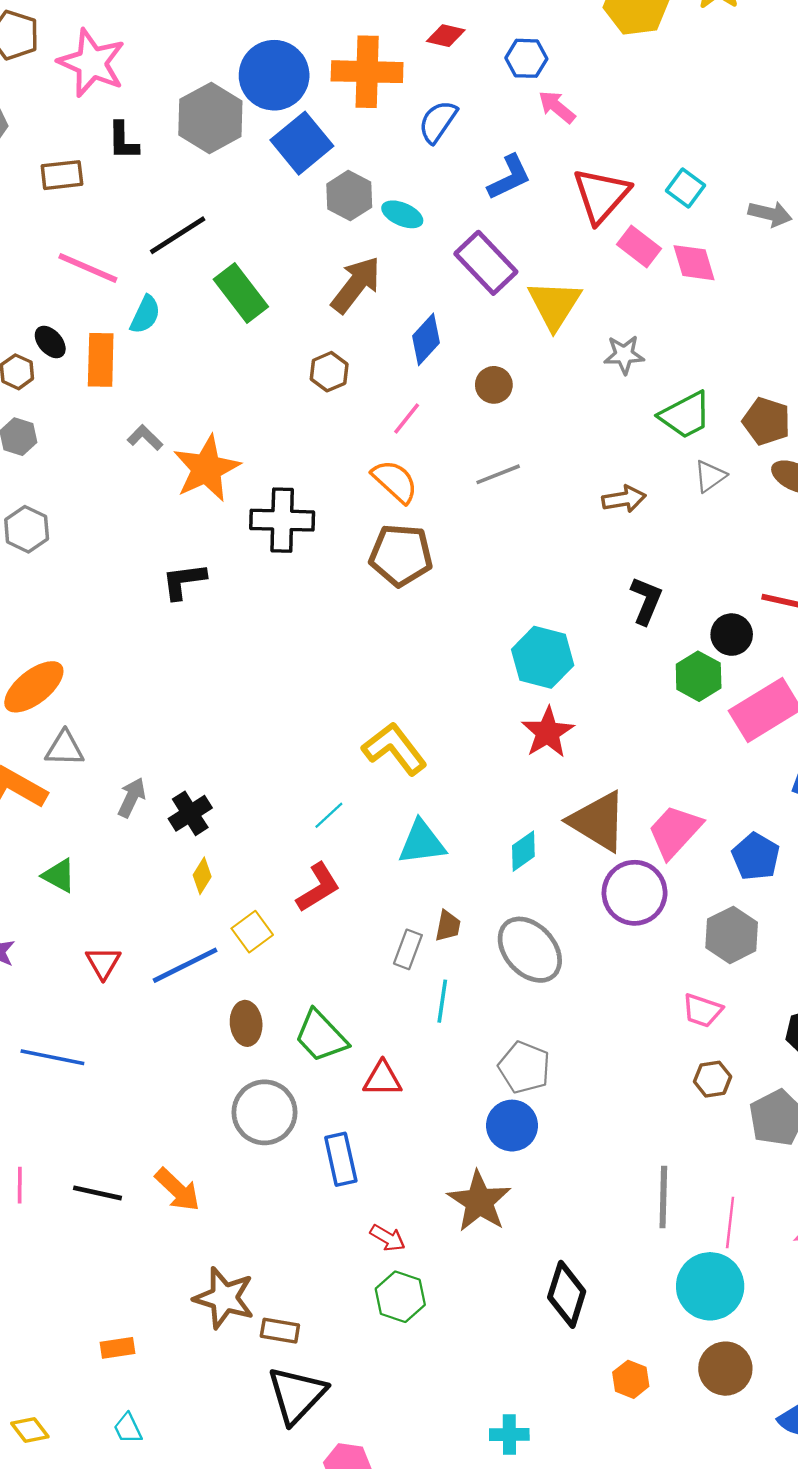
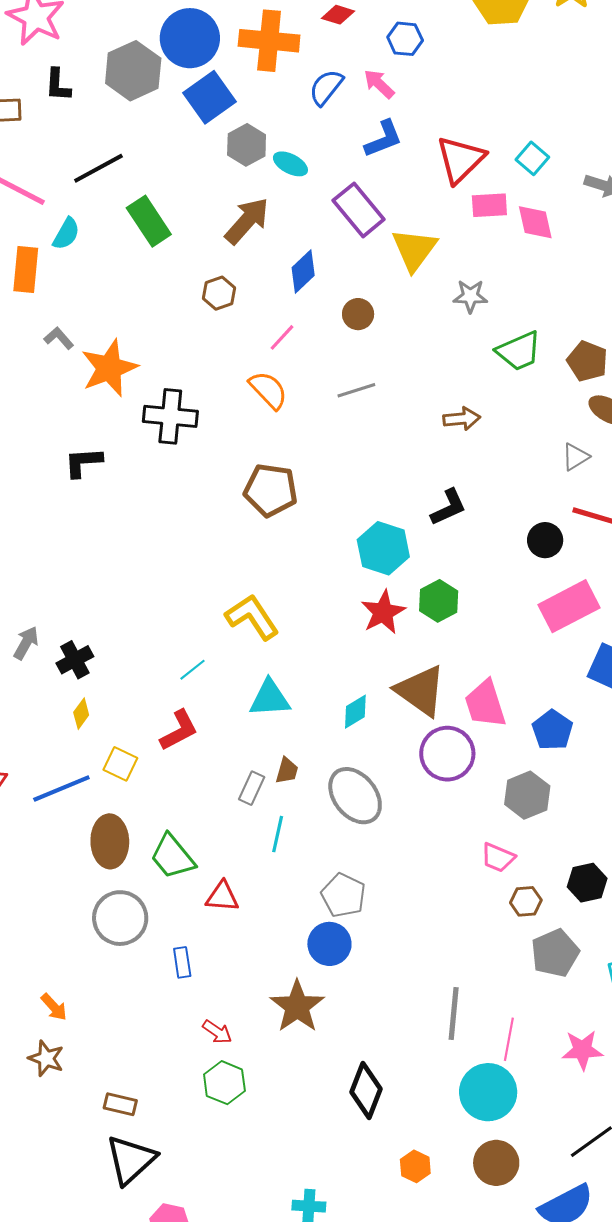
pink arrow: (557, 107) -> (379, 84), moved
pink rectangle: (639, 247) -> (489, 205), turned -45
gray triangle: (710, 476) -> (575, 457), moved
brown pentagon: (401, 555) -> (271, 490), moved
black L-shape: (646, 601) -> (449, 507), moved, turned 39
green hexagon: (699, 676) -> (439, 601), moved
pink trapezoid: (675, 831) -> (485, 704), turned -64
yellow square: (252, 932) -> (120, 764), turned -32
brown ellipse: (246, 1023) -> (110, 841), size x1.4
brown hexagon: (713, 1079) -> (526, 901), moved
blue rectangle: (341, 1159) -> (182, 962), size x0.7
orange arrow: (178, 1190) -> (54, 1007), moved, size x0.7
brown star: (224, 1298) -> (46, 1058), moved, size x0.7

